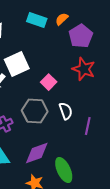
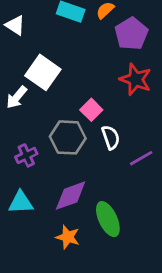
white square: (17, 64) -> (43, 72), turned -30
pink square: (49, 82) -> (91, 110), moved
purple line: (88, 126) -> (141, 158), turned 48

